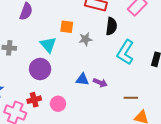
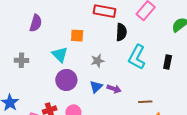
gray star: (85, 39) -> (98, 61), moved
purple circle: (40, 69) -> (66, 80), moved
blue triangle: (82, 79) -> (96, 87), turned -48

